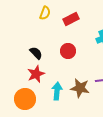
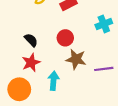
brown star: (80, 88) -> (76, 59), moved

